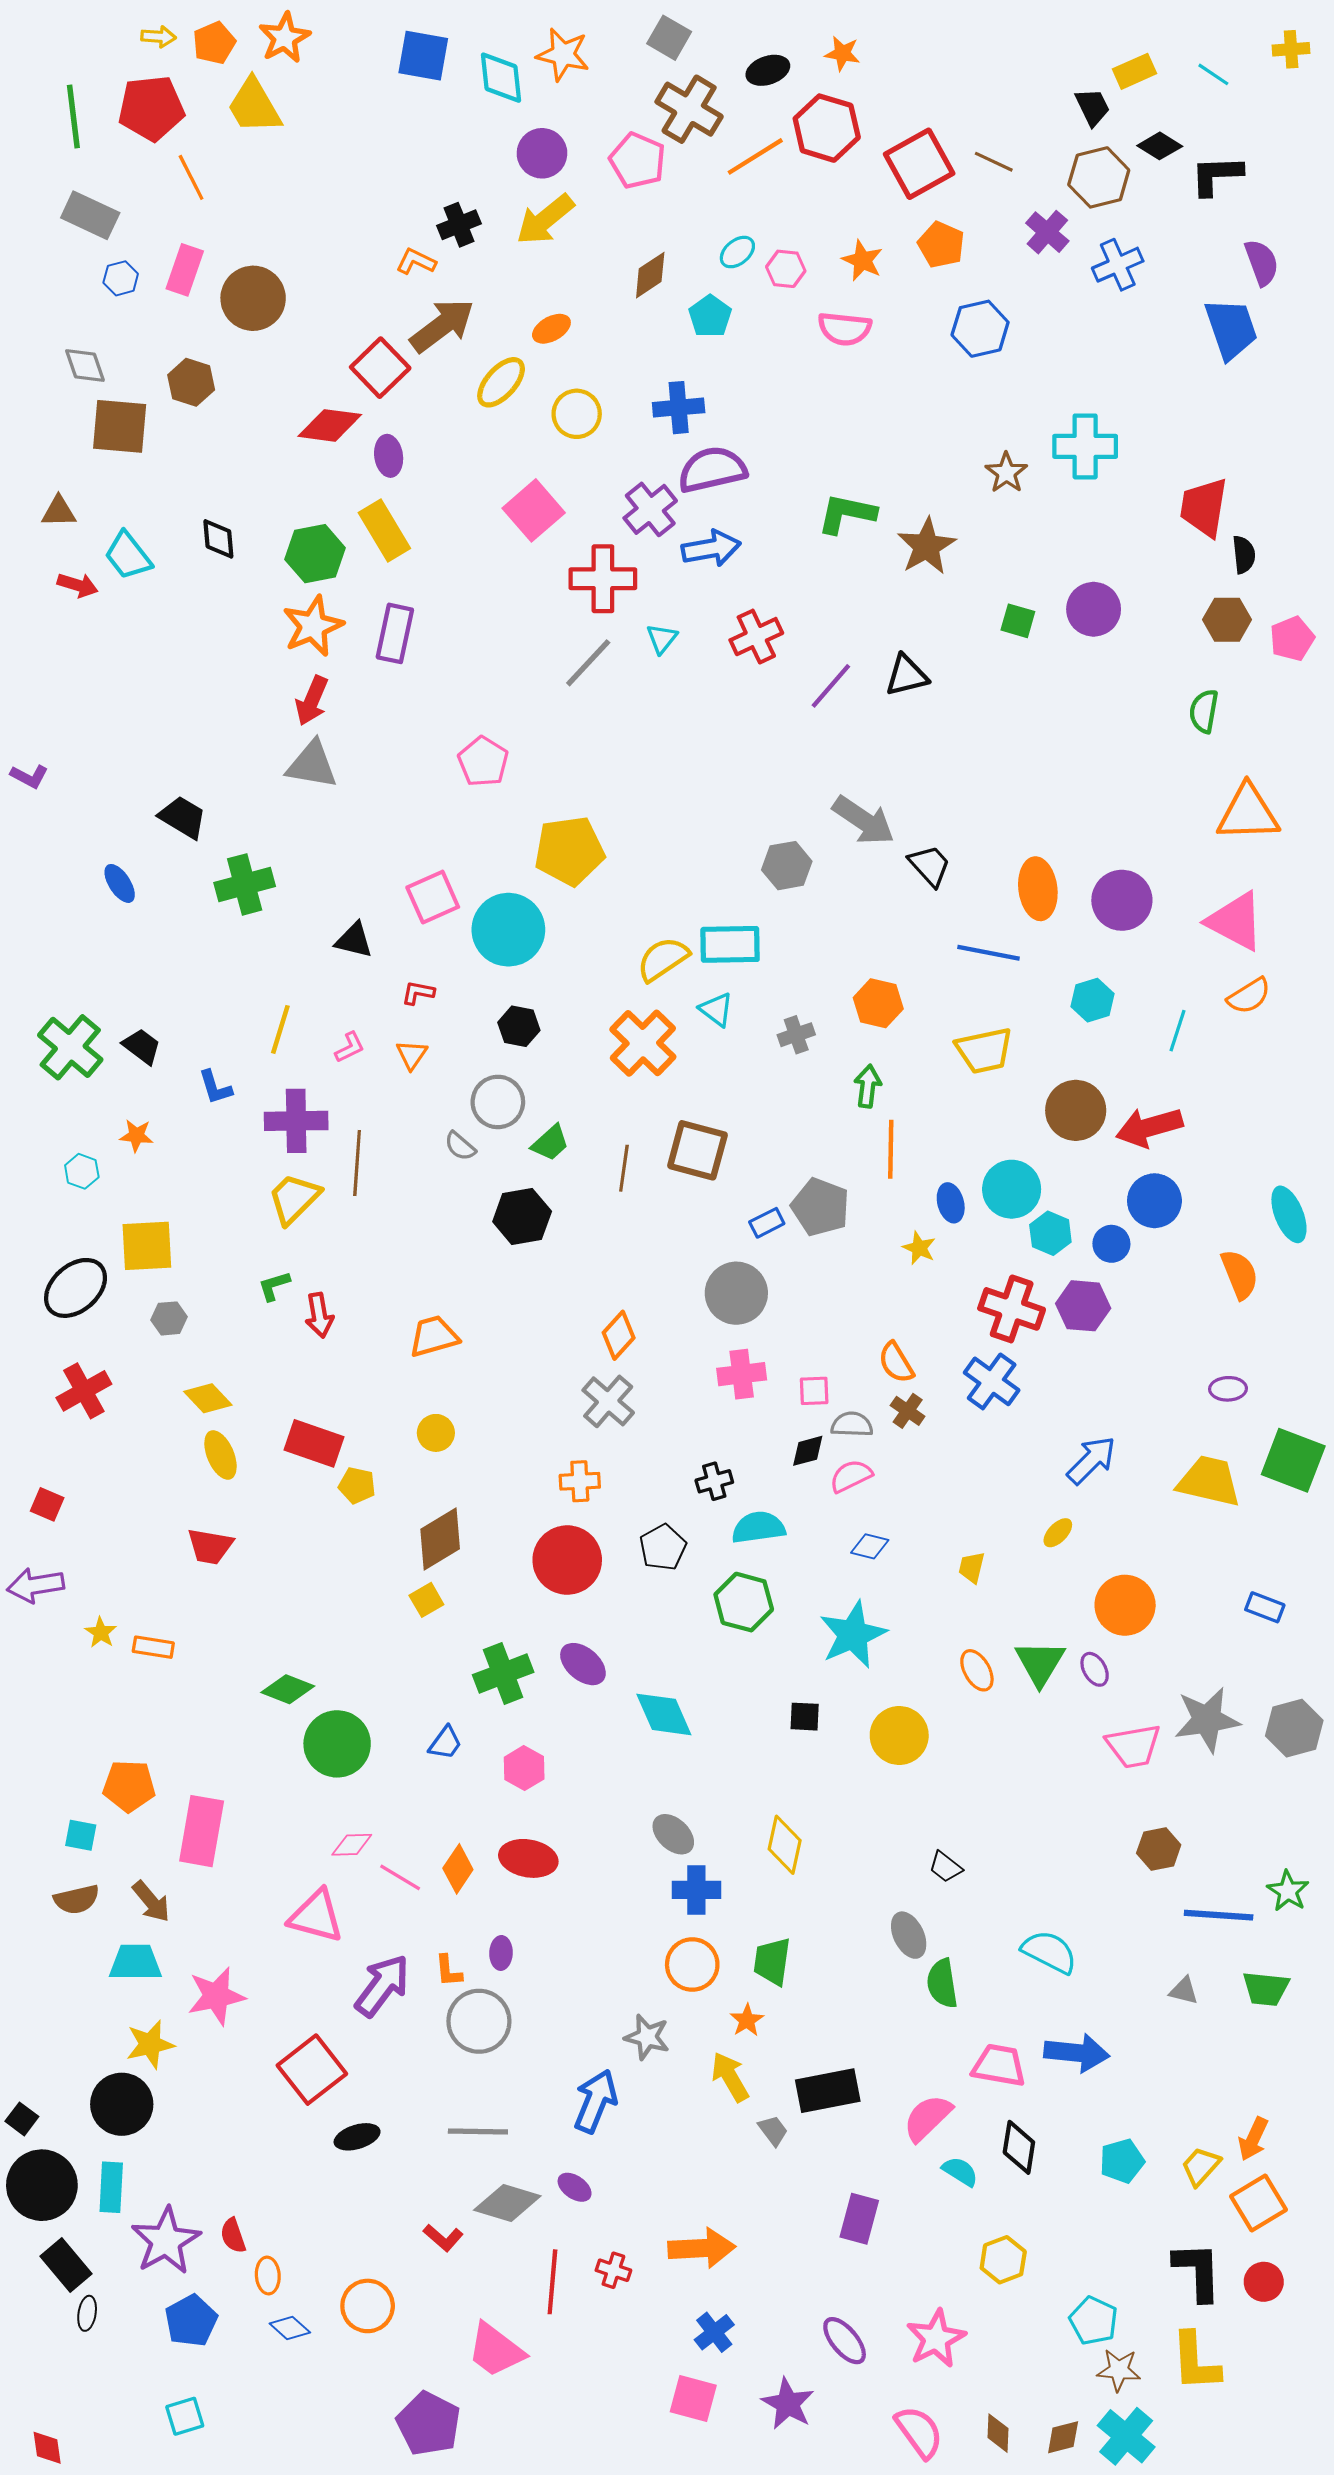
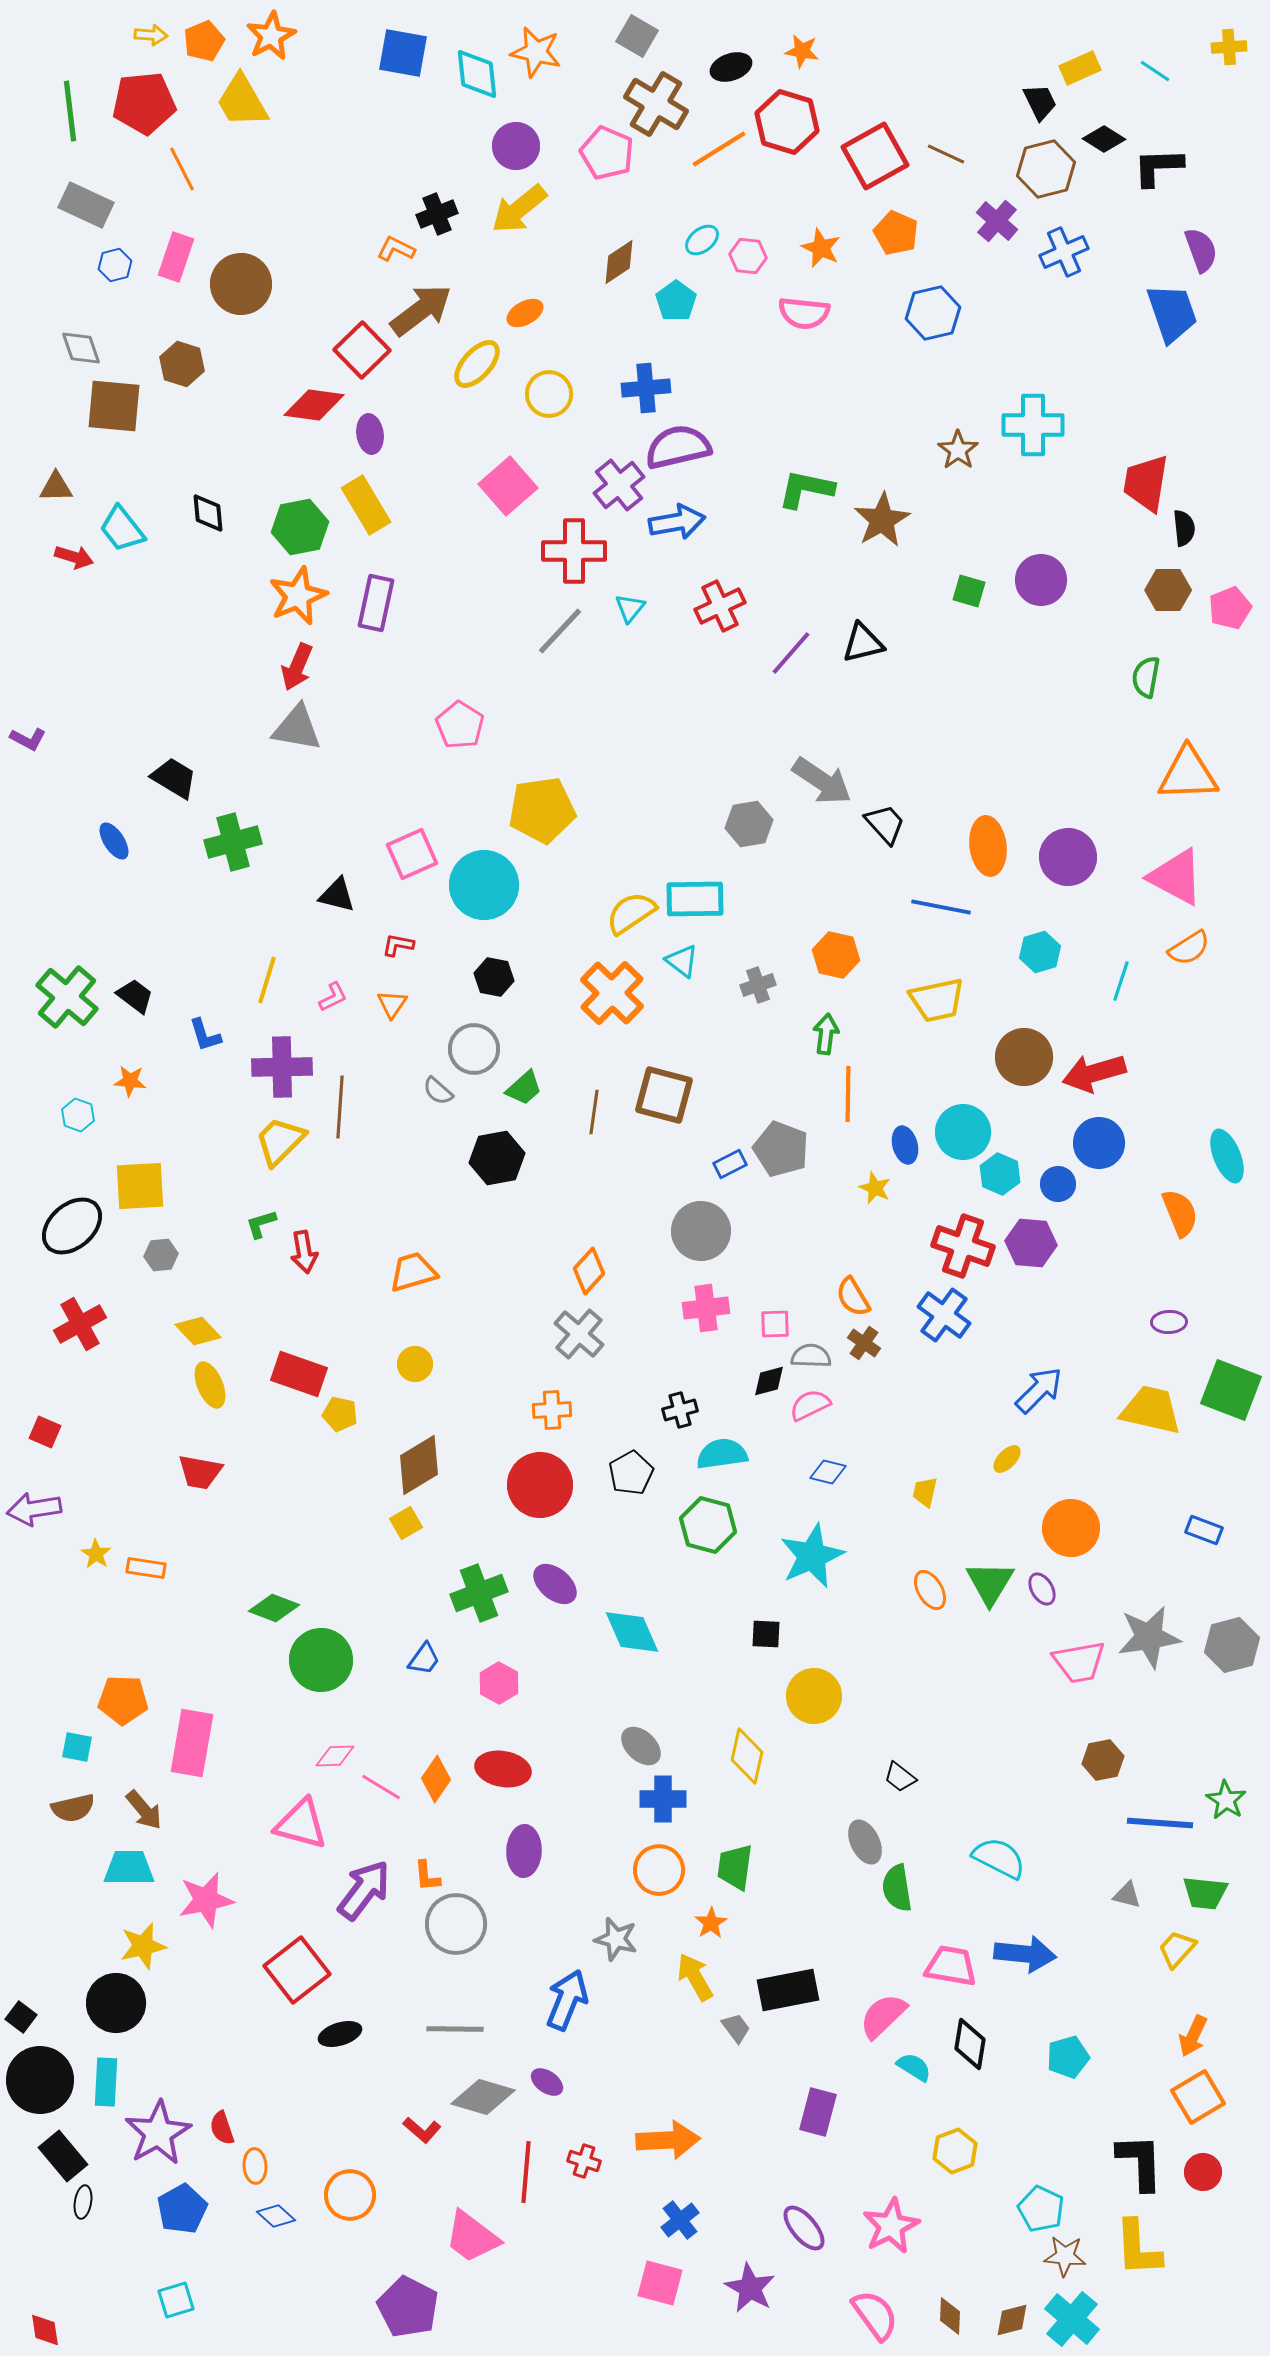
yellow circle: (899, 1735) -> (814, 1696), moved
purple ellipse: (501, 1953) -> (524, 1851), moved, size x1.6
yellow trapezoid: (1201, 2166) -> (1177, 1949), moved

